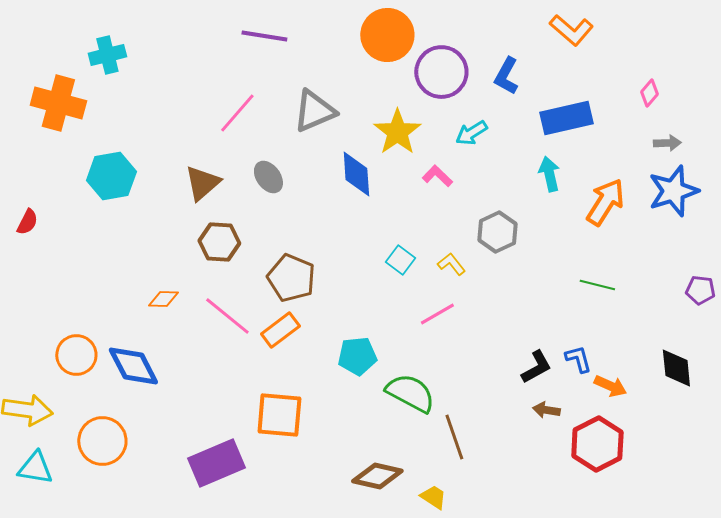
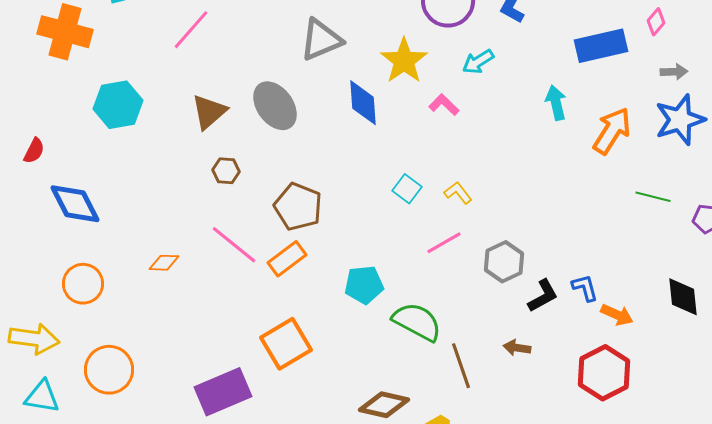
pink line: (237, 113) -> (191, 30), moved
blue rectangle: (566, 118) -> (601, 46), moved
gray ellipse: (268, 177) -> (275, 106), size x1.5
gray hexagon: (497, 232) -> (504, 262), moved
brown hexagon: (219, 242) -> (226, 171), size x0.7
green line: (597, 285) -> (653, 197), moved
orange diamond: (163, 299) -> (164, 263), moved
blue diamond: (133, 366) -> (75, 204), moved
brown arrow: (546, 410) -> (517, 348), moved
orange square: (279, 415) -> (286, 344), turned -36

